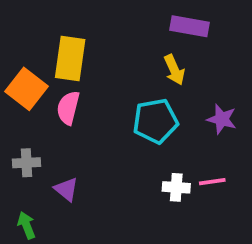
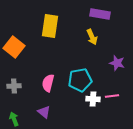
yellow rectangle: (70, 59) -> (50, 26), moved
pink semicircle: (68, 108) -> (48, 83), moved
cyan pentagon: (155, 121) -> (80, 80), moved
purple triangle: (66, 189) -> (44, 112), moved

